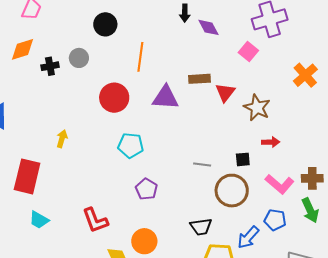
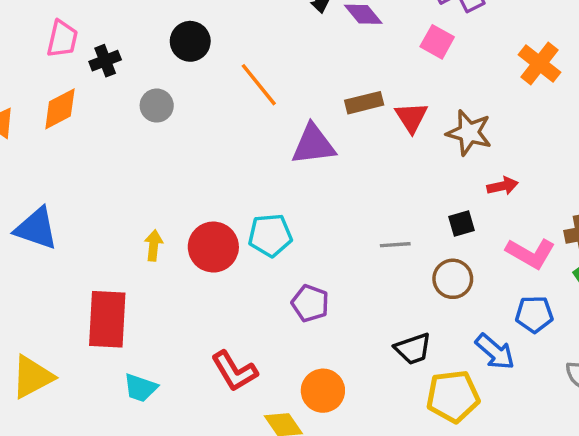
orange line: (140, 57) -> (259, 85), turned -36
black cross: (50, 66) -> (105, 61), moved
red circle: (114, 98) -> (213, 247), moved
brown circle: (232, 191) -> (453, 279), size x0.7
blue arrow: (248, 237) -> (495, 352), turned -80

